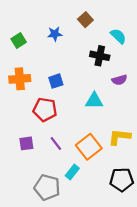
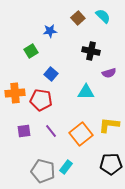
cyan semicircle: (118, 36) -> (103, 16), moved
green square: (19, 40) -> (31, 51), moved
orange cross: (20, 79) -> (15, 93), moved
blue square: (56, 81) -> (51, 74), turned -32
cyan rectangle: (72, 172) -> (66, 167), moved

